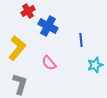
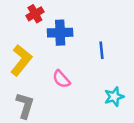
blue cross: (48, 26) -> (60, 33), turned -30
cyan star: (95, 65) -> (114, 97), moved

